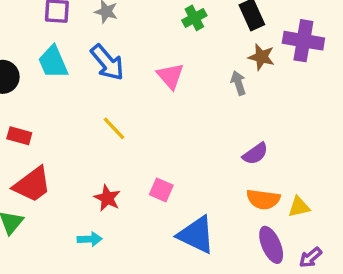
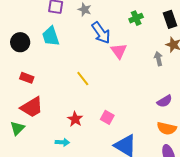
blue arrow: (107, 62) -> (101, 33), moved

